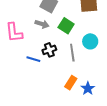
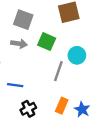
black cross: (49, 50) -> (28, 109), moved
gray line: (72, 53) -> (58, 71), turned 36

